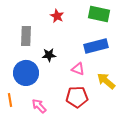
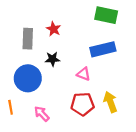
red star: (57, 16) -> (54, 29), moved
yellow arrow: (106, 81) -> (110, 102), moved, turned 30

